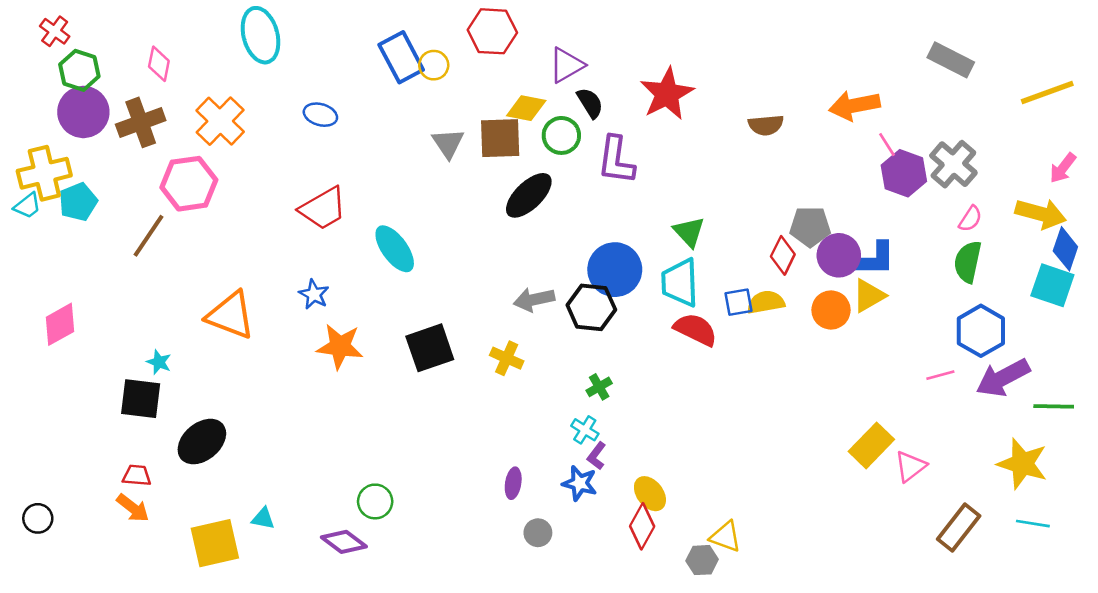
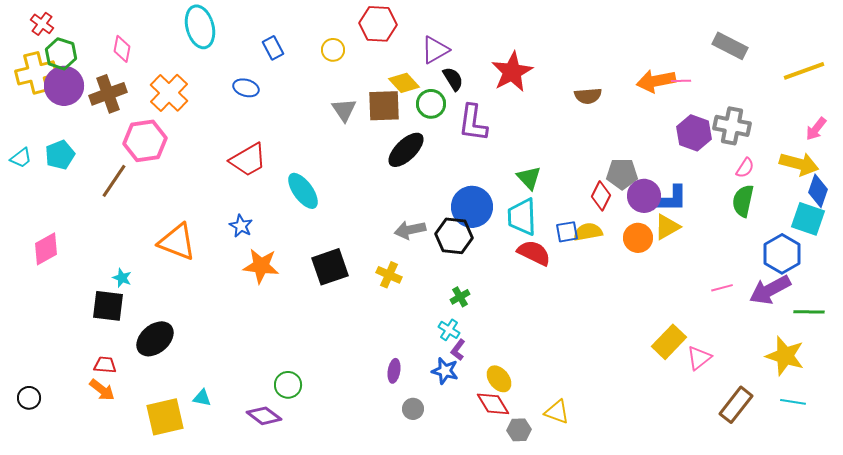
blue rectangle: (401, 57) -> (273, 48), moved, size x0.6
yellow diamond: (526, 108) -> (404, 83), turned 36
pink line: (887, 145) -> (681, 81), moved, turned -60
gray cross: (953, 164) -> (732, 126), turned -30
yellow cross: (44, 173) -> (36, 73), moved
blue hexagon: (981, 331) -> (782, 254), moved
red diamond: (642, 526) -> (493, 404), turned -60
gray hexagon: (702, 560) -> (519, 430), moved

